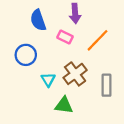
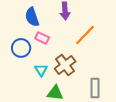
pink rectangle: (65, 37) -> (42, 38), moved
gray rectangle: (106, 85) -> (95, 88), moved

